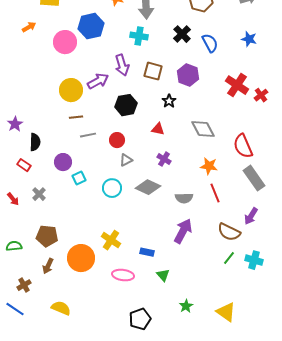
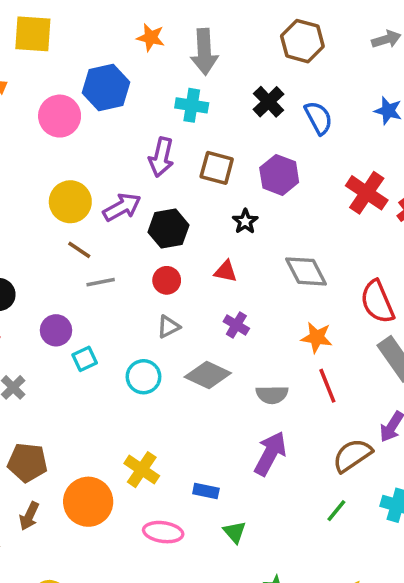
purple arrow: (122, 65) -> (161, 157), turned 30
purple arrow: (98, 81) -> (122, 207), moved
brown line: (76, 117) -> (79, 250), turned 40
red circle: (117, 140) -> (167, 280), moved
brown semicircle: (229, 232) -> (352, 455), turned 120
green line: (229, 258) -> (336, 511), moved

